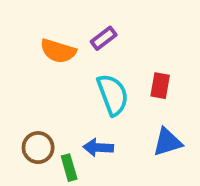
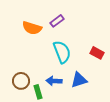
red rectangle: (160, 86) -> (97, 53), moved, turned -72
blue triangle: (167, 142) -> (79, 80), moved

